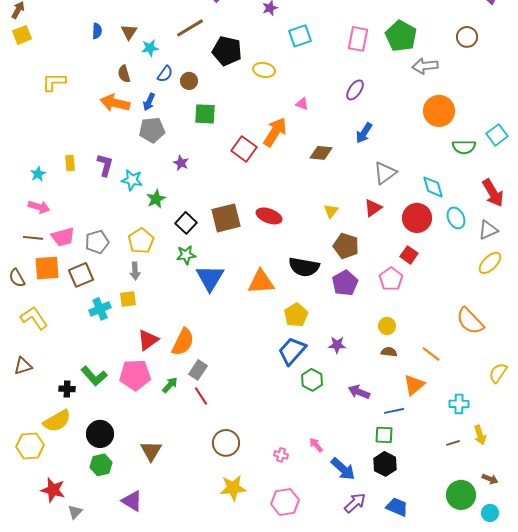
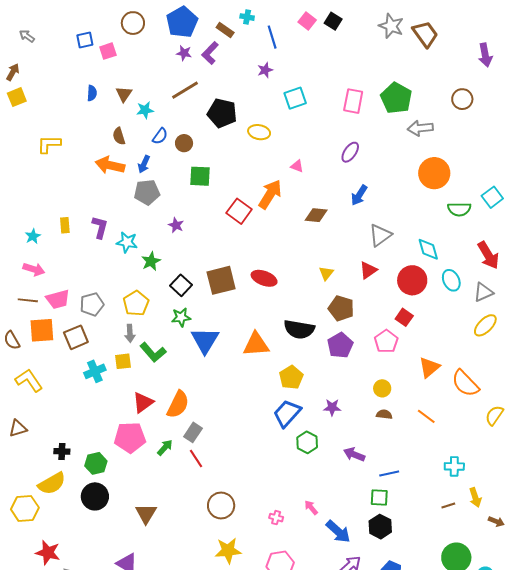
yellow semicircle: (498, 373) -> (494, 415), moved
green L-shape: (94, 376) -> (153, 352), moved
orange triangle: (414, 385) -> (429, 367), moved
green hexagon: (101, 465) -> (96, 463), moved
brown arrow: (490, 479) -> (496, 522), moved

